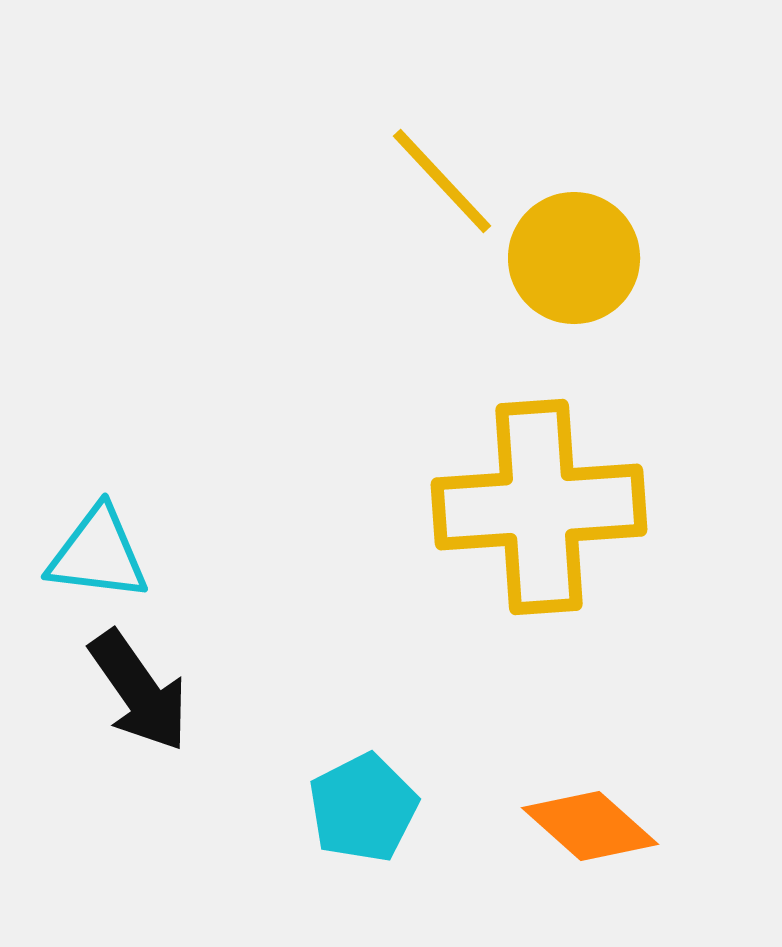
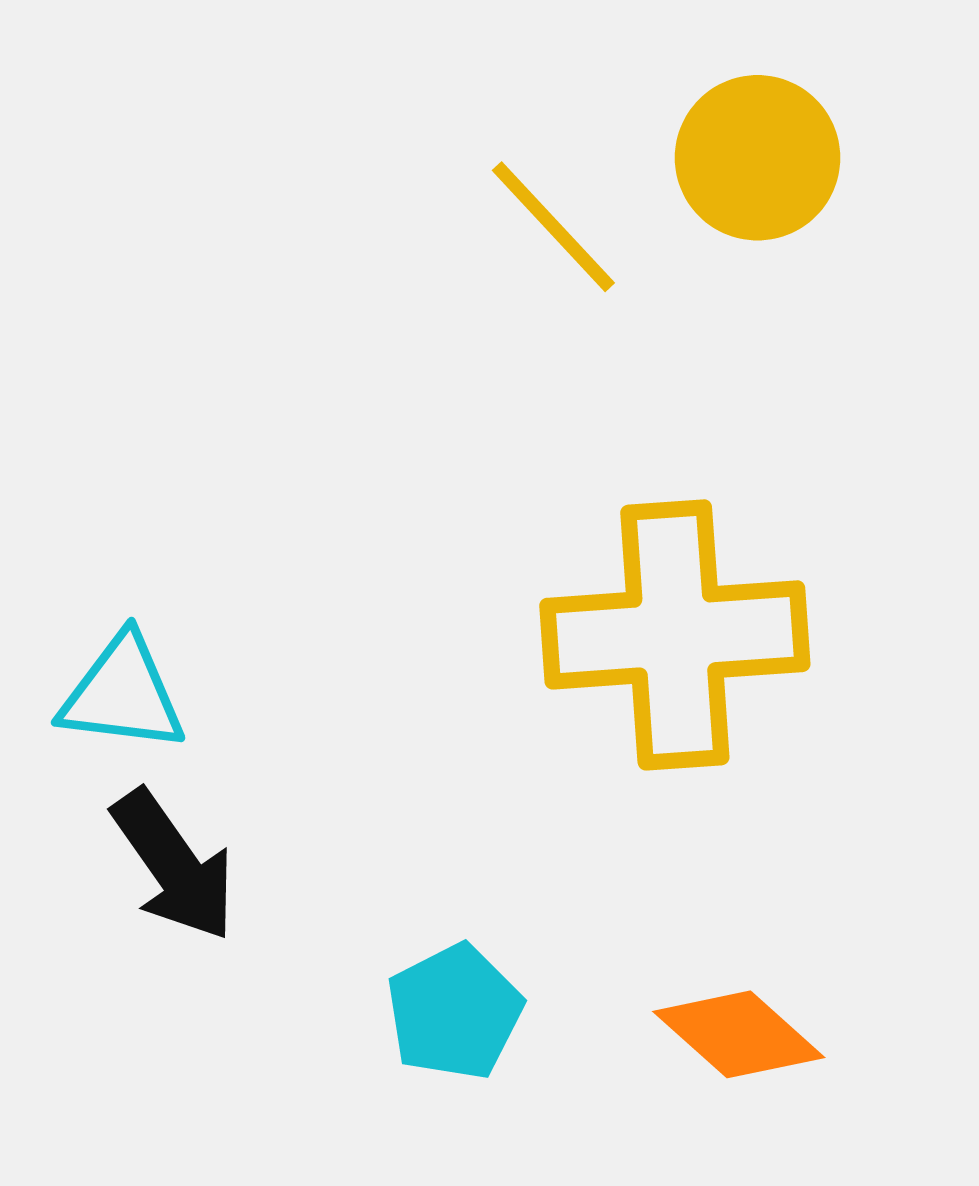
yellow circle: (574, 258) -> (758, 158), moved

